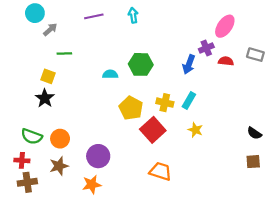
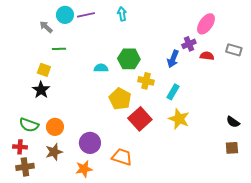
cyan circle: (35, 13) -> (65, 15), moved
gray arrow: (50, 29) -> (46, 27), turned -96
yellow cross: (165, 103) -> (146, 81), moved
yellow star: (195, 130) -> (179, 119), size x1.5
orange trapezoid: (160, 171) -> (122, 157), moved

